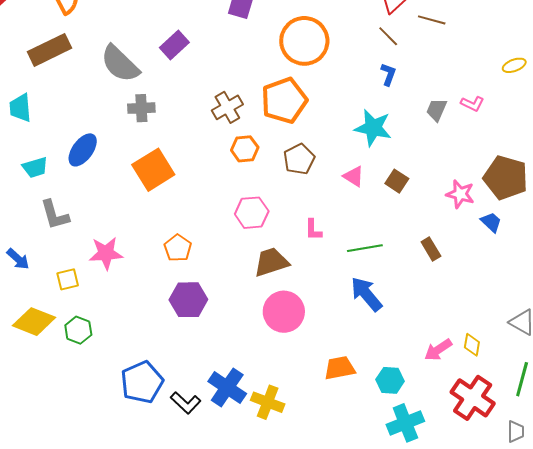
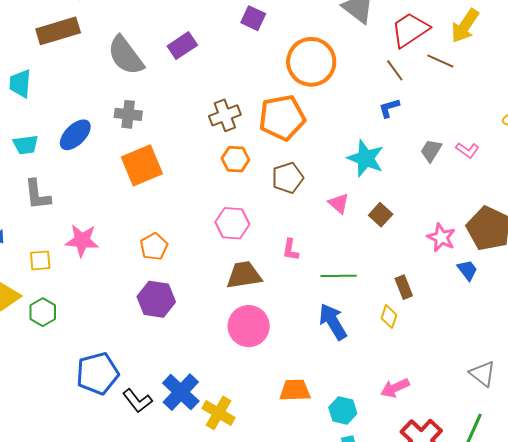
blue L-shape: (388, 74) -> (389, 108), turned -135
gray cross: (141, 108) -> (128, 114), moved
yellow diamond: (472, 345) -> (389, 317), moved

